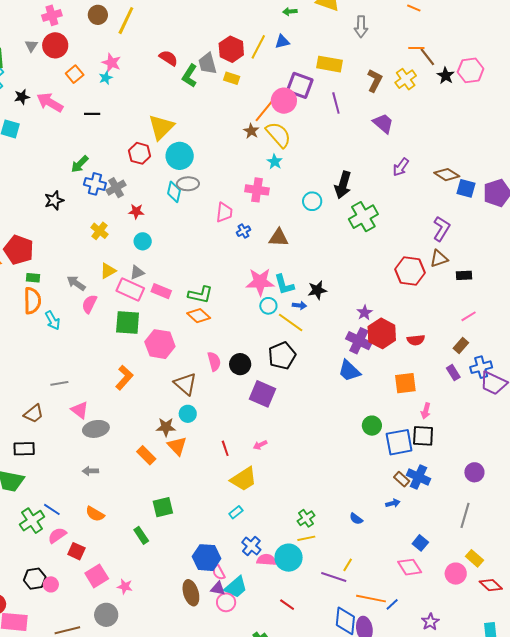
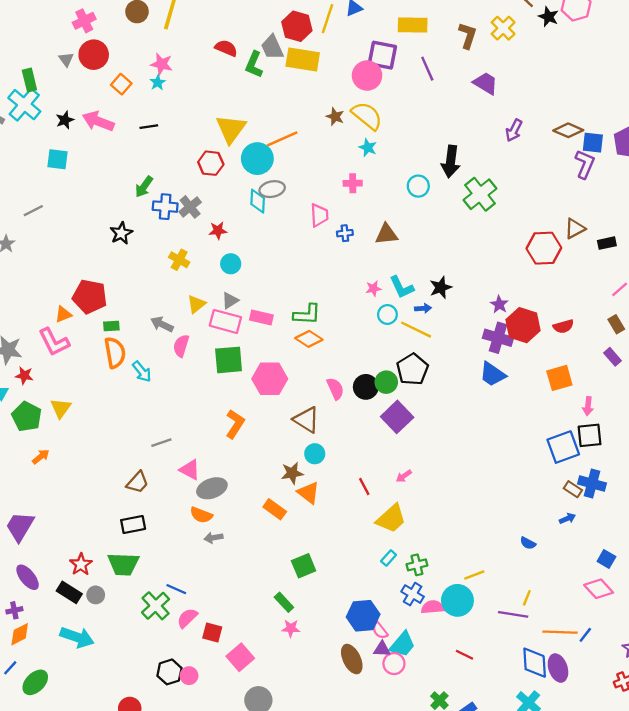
yellow rectangle: (232, 78) -> (303, 60), size x1.8
orange line: (265, 110) -> (282, 139), moved, turned 36
pink cross: (257, 190) -> (353, 183), size x0.7
purple L-shape: (441, 229) -> (585, 164), moved
blue cross: (244, 231) -> (345, 233), turned 32
pink star: (260, 282) -> (373, 289), size x0.5
brown rectangle: (461, 345) -> (616, 324), turned -63
purple square: (263, 394) -> (397, 417), turned 32
green circle: (372, 426) -> (386, 382), moved
orange semicircle: (95, 514) -> (201, 515), moved
green cross: (306, 518) -> (417, 565), moved, turned 30
pink star: (125, 587) -> (291, 628), moved

